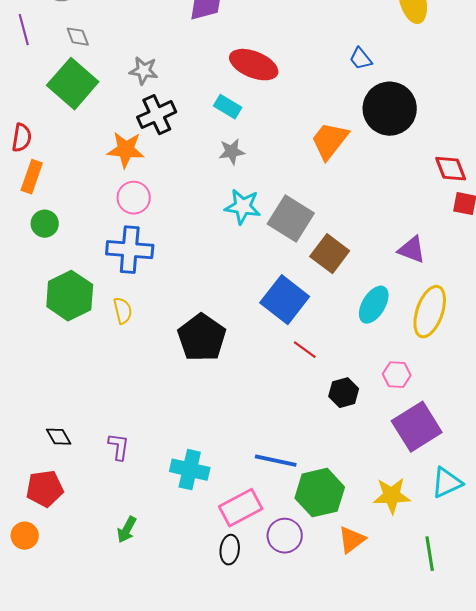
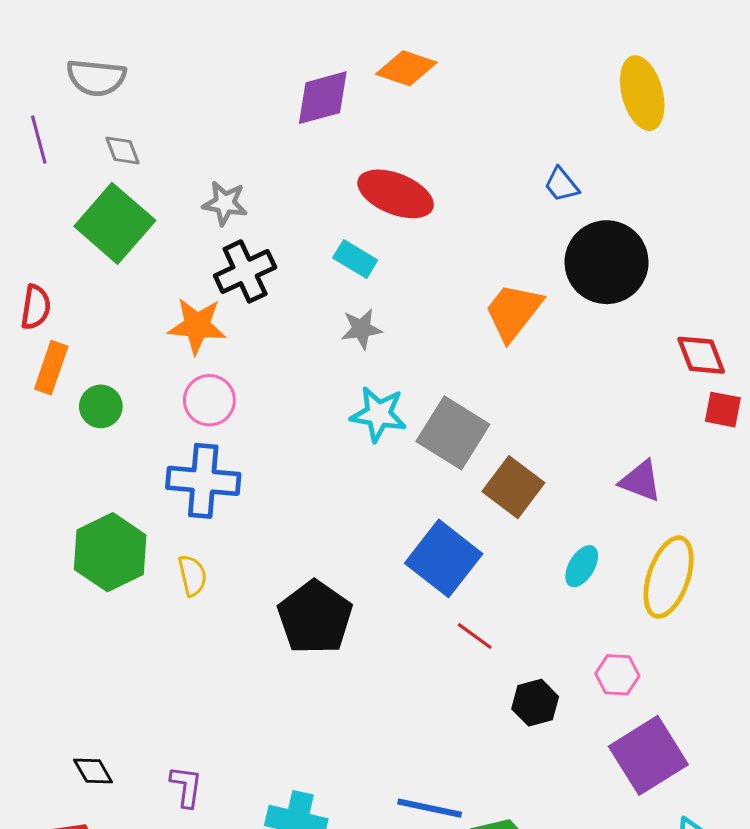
green circle: (45, 224) -> (101, 406), moved
cyan ellipse: (374, 305) -> (582, 566), size x0.7

